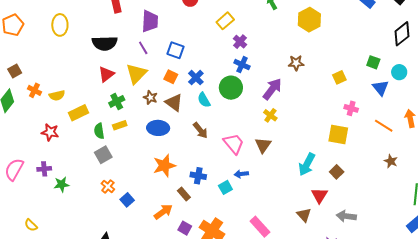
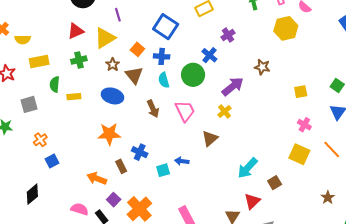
purple cross: (240, 42) -> (228, 35), moved
blue square: (176, 50) -> (166, 27), moved, size x1.4
blue cross: (196, 78) -> (162, 56), turned 35
yellow rectangle: (120, 125) -> (74, 97), moved
yellow square: (338, 135) -> (299, 154), moved
pink trapezoid: (234, 144) -> (185, 111), moved
gray square: (103, 155) -> (29, 104), moved
brown star: (391, 161) -> (328, 197), moved
orange cross: (108, 186) -> (40, 140), moved
blue square: (127, 200) -> (52, 161), moved
orange arrow: (163, 212) -> (97, 178), turned -138

